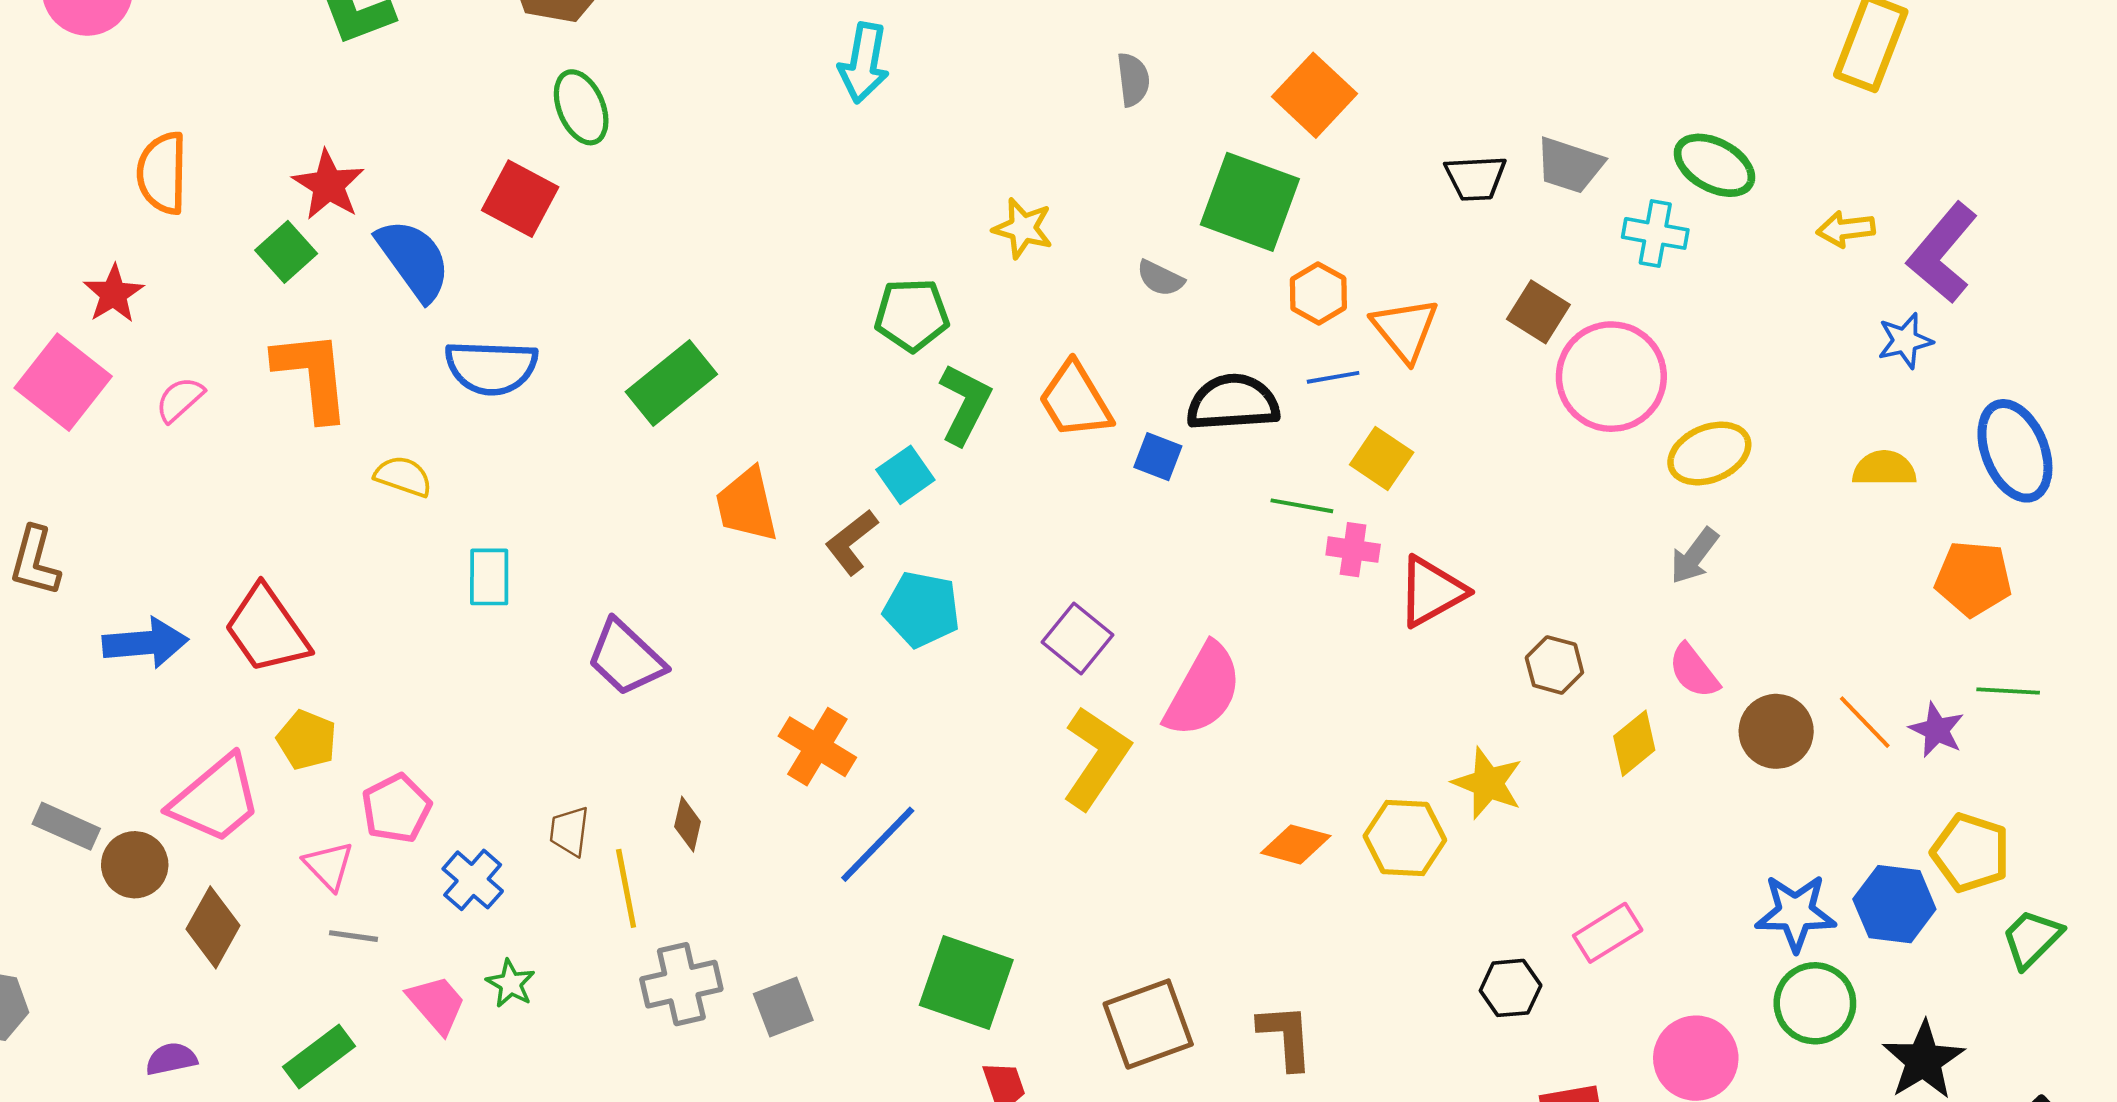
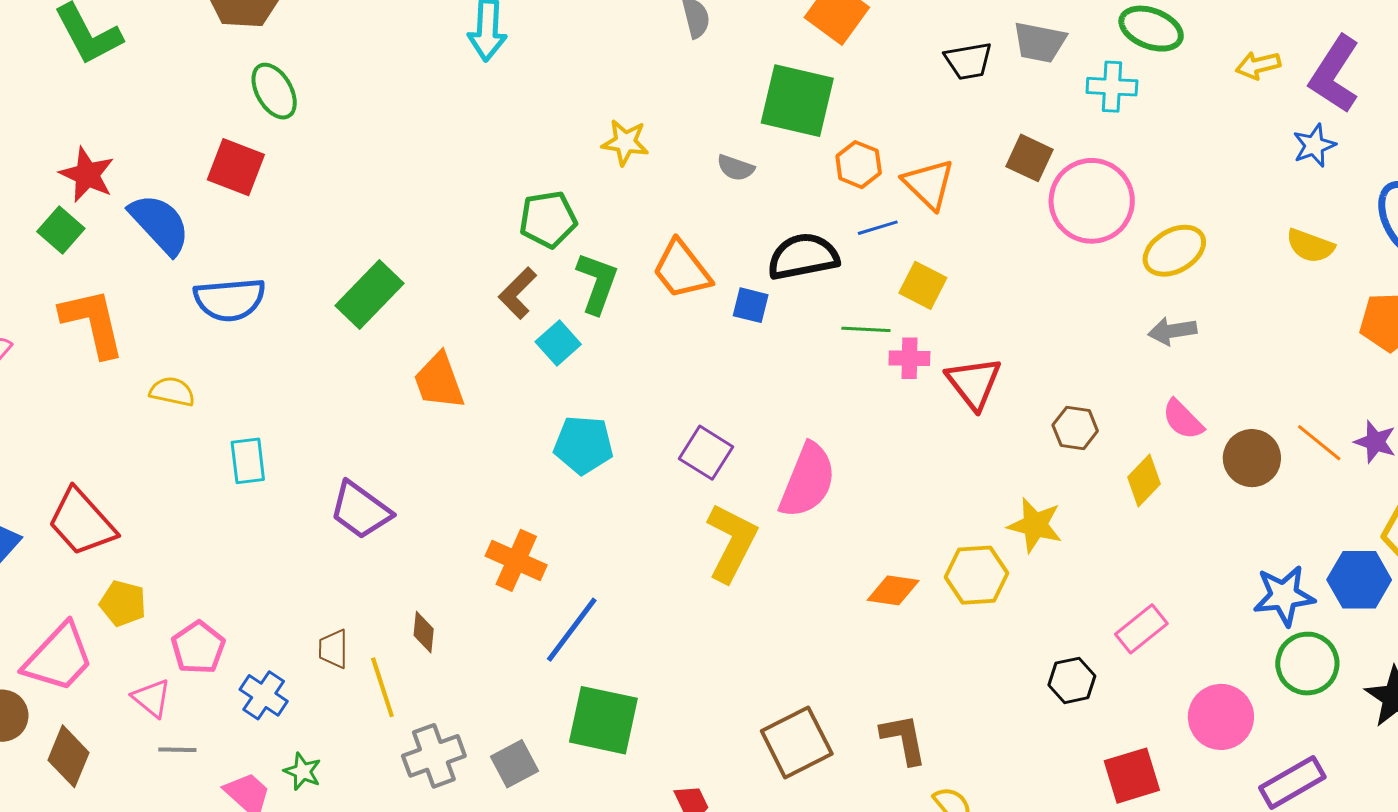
yellow semicircle: (1884, 469) -> (1310, 246), turned -153
brown L-shape: (851, 542) -> (518, 293), moved
gray arrow: (1694, 556) -> (1172, 331), turned 51
red triangle: (1432, 591) -> (974, 383), turned -32
green square: (966, 983) -> (603, 720), moved

